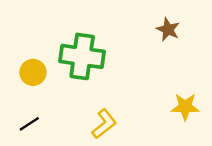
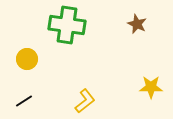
green cross: (82, 56) -> (67, 25), moved

